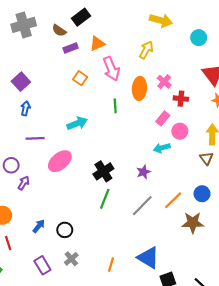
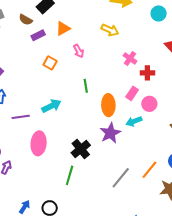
yellow arrow: (146, 50) -> (110, 30), turned 90
pink arrow: (111, 69) -> (79, 51), size x0.6
orange ellipse: (139, 88) -> (108, 105), moved
purple line: (35, 138) -> (21, 117), moved
pink ellipse: (60, 161) -> (39, 143), turned -40
purple star: (143, 172) -> (110, 133), moved, size x1.5
green line: (105, 199) -> (70, 175), moved

